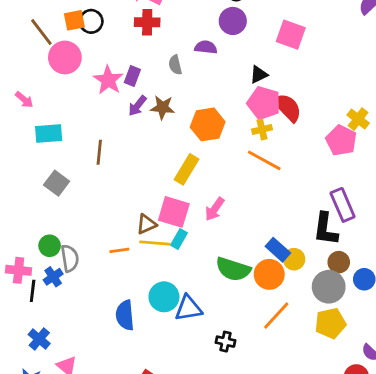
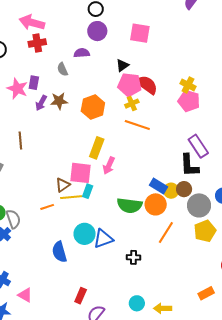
yellow cross: (358, 119) -> (188, 85), moved
yellow rectangle: (186, 169) -> (97, 148), moved
brown circle: (339, 262) -> (184, 189), moved

